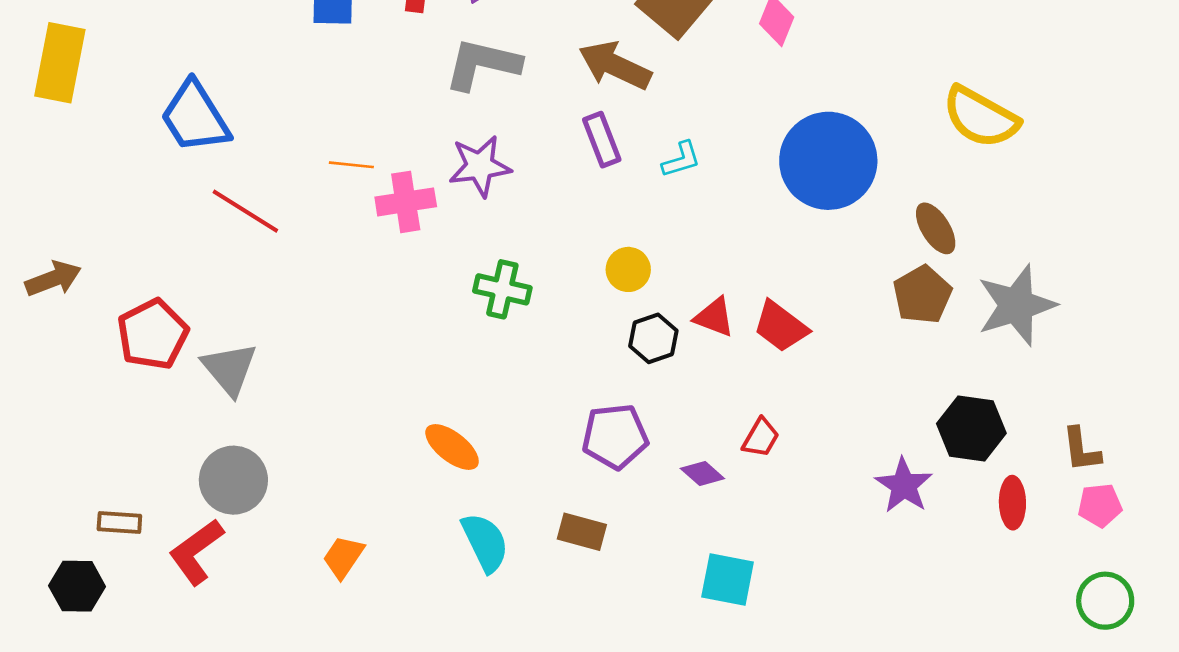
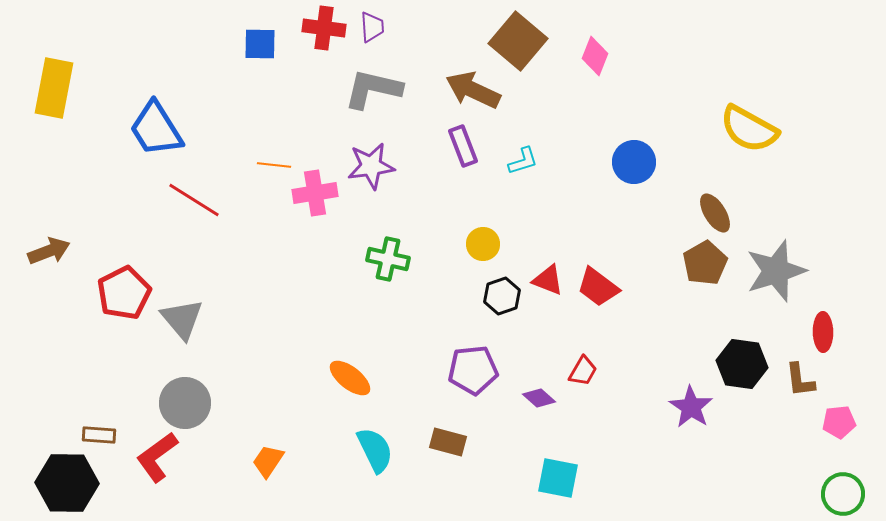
blue circle: (828, 161) -> (634, 162), size x0.6
brown L-shape: (1081, 450) -> (800, 380), moved
red ellipse: (1012, 503) -> (823, 332), moved
black hexagon: (77, 586) -> (67, 483), size x1.5

